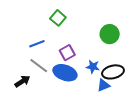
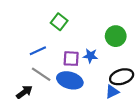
purple square: (67, 53) -> (71, 59), turned 35
blue star: (93, 67) -> (90, 56), moved

